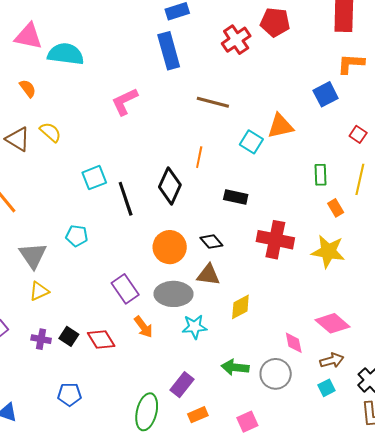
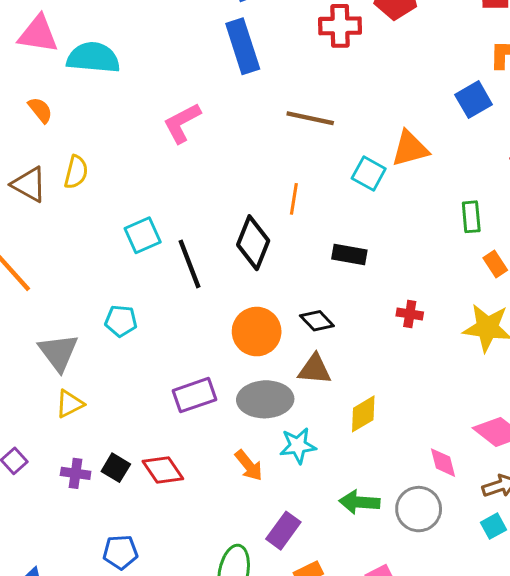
red cross: (236, 40) -> (340, 26), turned 36
yellow semicircle: (50, 132) -> (76, 172), turned 65
red cross: (275, 240) -> (410, 314), size x0.5
purple rectangle: (125, 289) -> (195, 395), turned -72
orange arrow: (143, 327) -> (249, 465), moved

